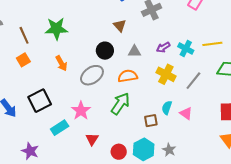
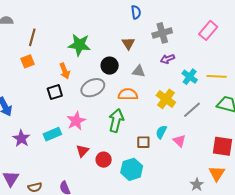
green star: (56, 29) -> (79, 45), moved
brown line: (24, 35) -> (32, 37), turned 30
purple arrow: (163, 47) -> (167, 59), moved
black square: (40, 101) -> (55, 92), moved, size x0.7
green arrow: (120, 104) -> (116, 120), turned -30
gray star: (169, 150) -> (197, 185), moved
purple star: (30, 151) -> (21, 138), moved
red circle: (119, 152) -> (104, 160), moved

